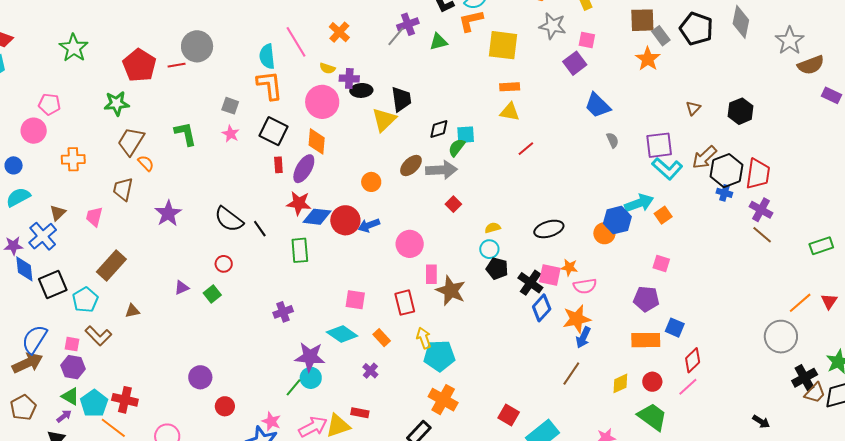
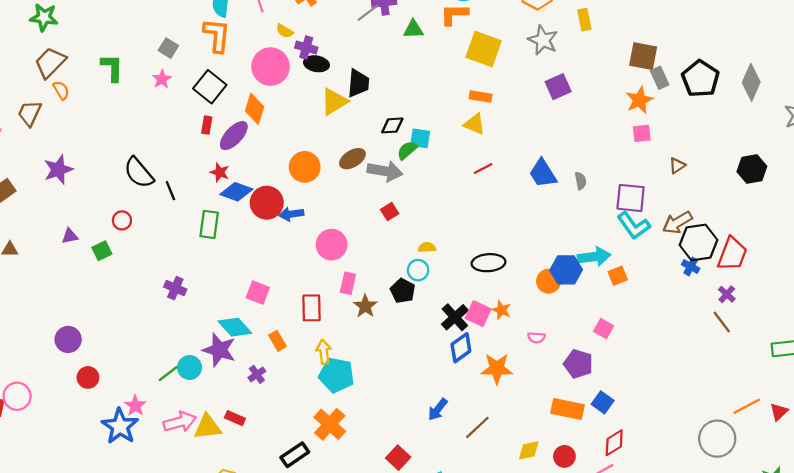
pink square: (587, 40) -> (642, 133), moved, turned -30
blue trapezoid: (598, 105) -> (543, 173), moved
black hexagon: (741, 111) -> (752, 169), moved
orange circle: (371, 182) -> (305, 167), size x1.4
red star: (299, 203) -> (220, 172), size x0.7
purple cross: (761, 210) -> (727, 294), size x0.7
purple star: (168, 213) -> (58, 170), moved
black pentagon: (497, 269) -> (403, 291), moved
pink semicircle: (585, 286) -> (536, 338), moved, size x0.7
brown star: (451, 291) -> (365, 306), size x0.7
purple cross: (283, 312) -> (175, 288), turned 30
blue arrow: (583, 337) -> (438, 409), moved
purple star: (310, 357) -> (219, 350), moved

